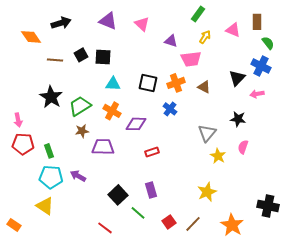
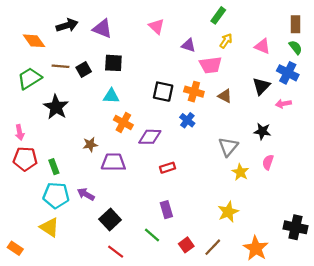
purple triangle: (108, 21) -> (102, 29), moved
brown rectangle: (257, 22) -> (295, 24), moved
pink triangle: (233, 30) -> (262, 46), moved
black square: (81, 55) -> (84, 70), moved
orange cross: (176, 83) -> (194, 92), turned 36
cyan triangle: (113, 84) -> (111, 96), moved
green trapezoid: (80, 106) -> (30, 78), moved
black square: (118, 195) -> (110, 220), moved

